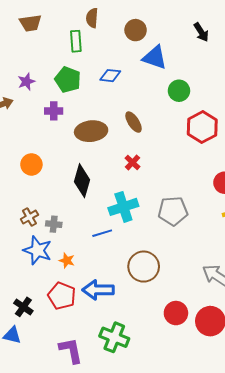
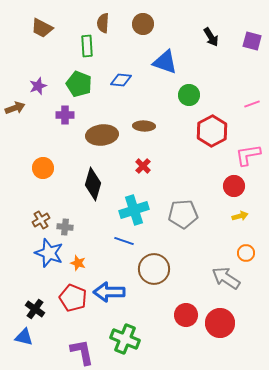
brown trapezoid: (30, 23) -> (42, 28), turned 35
brown circle: (136, 30) -> (143, 24), moved
brown ellipse: (134, 122) -> (144, 126), turned -55
blue line: (102, 233) -> (124, 241), moved, turned 36

